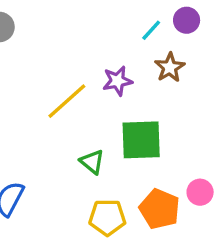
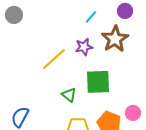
cyan line: (151, 30) -> (91, 17), moved
brown star: (170, 67) -> (115, 39), size x1.5

